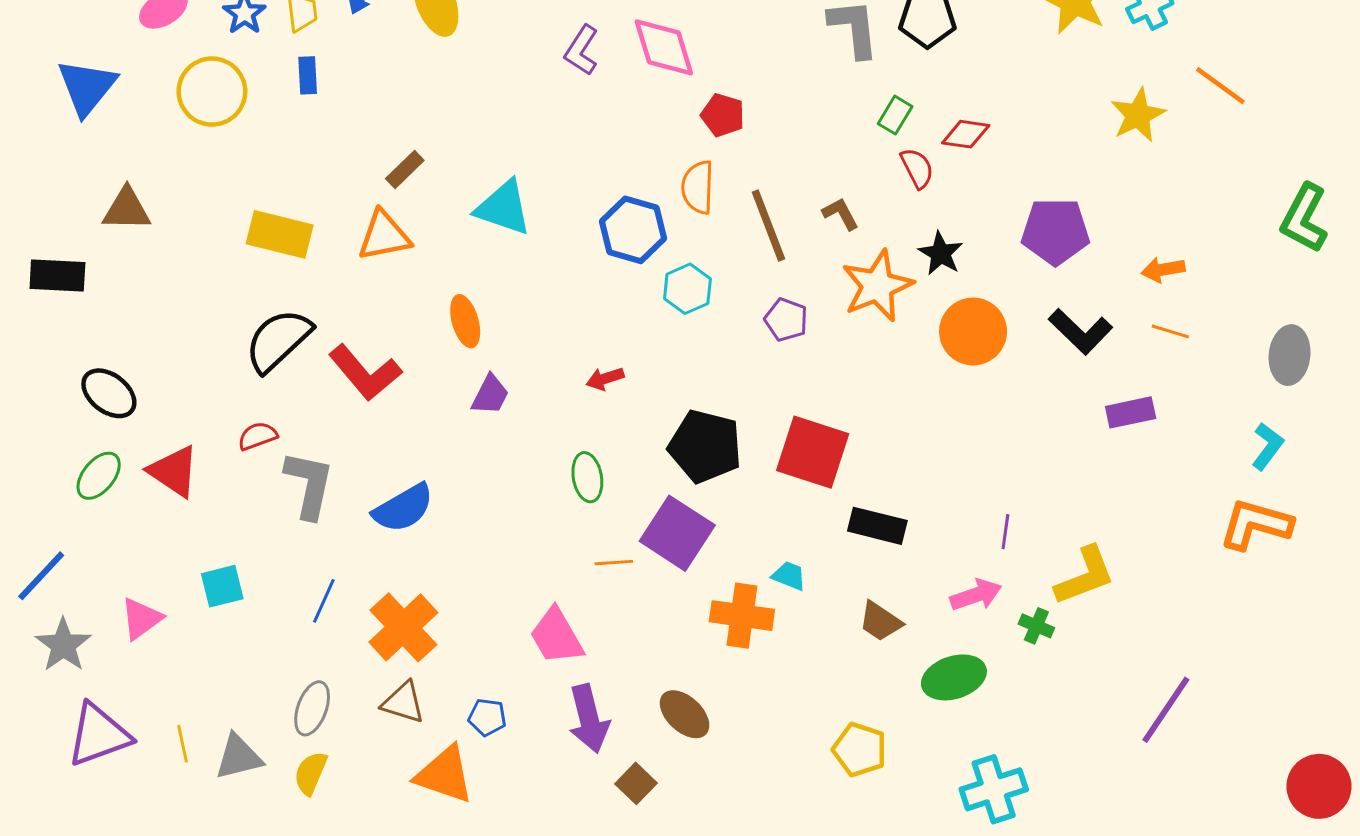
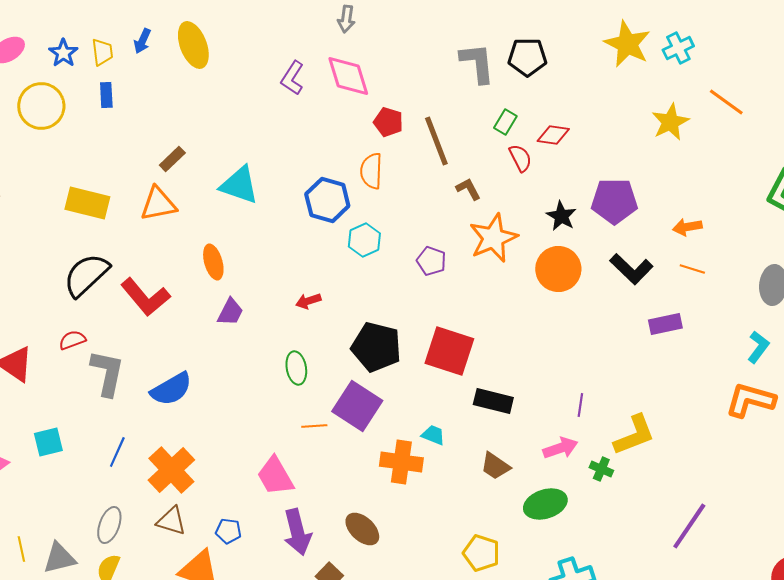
brown line: (768, 225) -> (436, 141), moved
black star: (941, 253) -> (561, 216), moved

